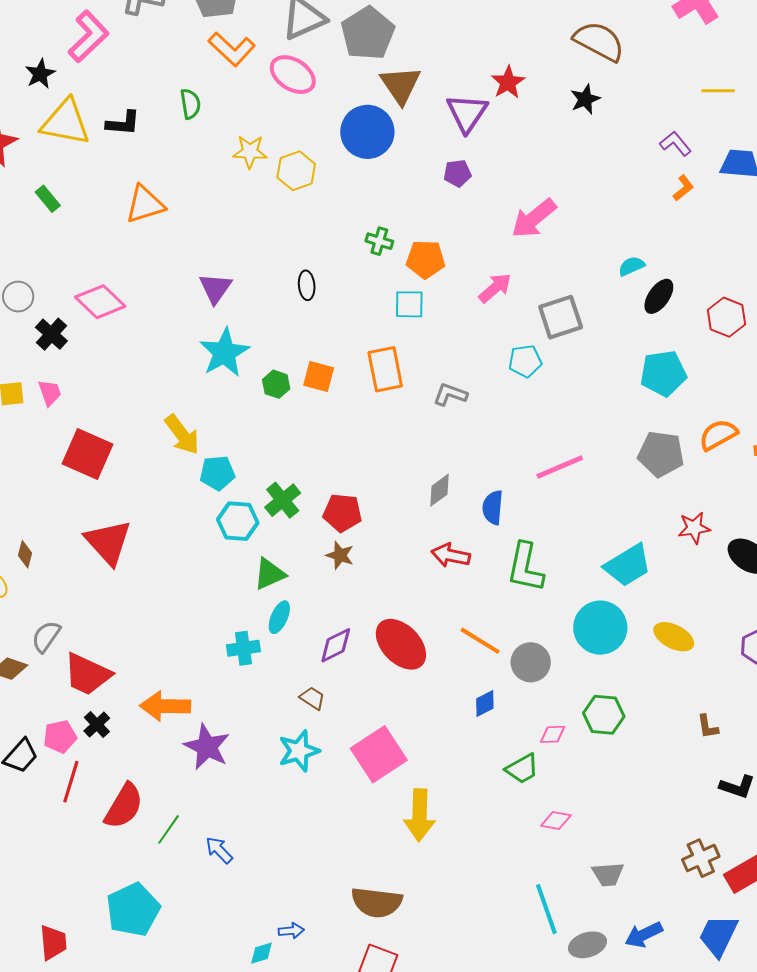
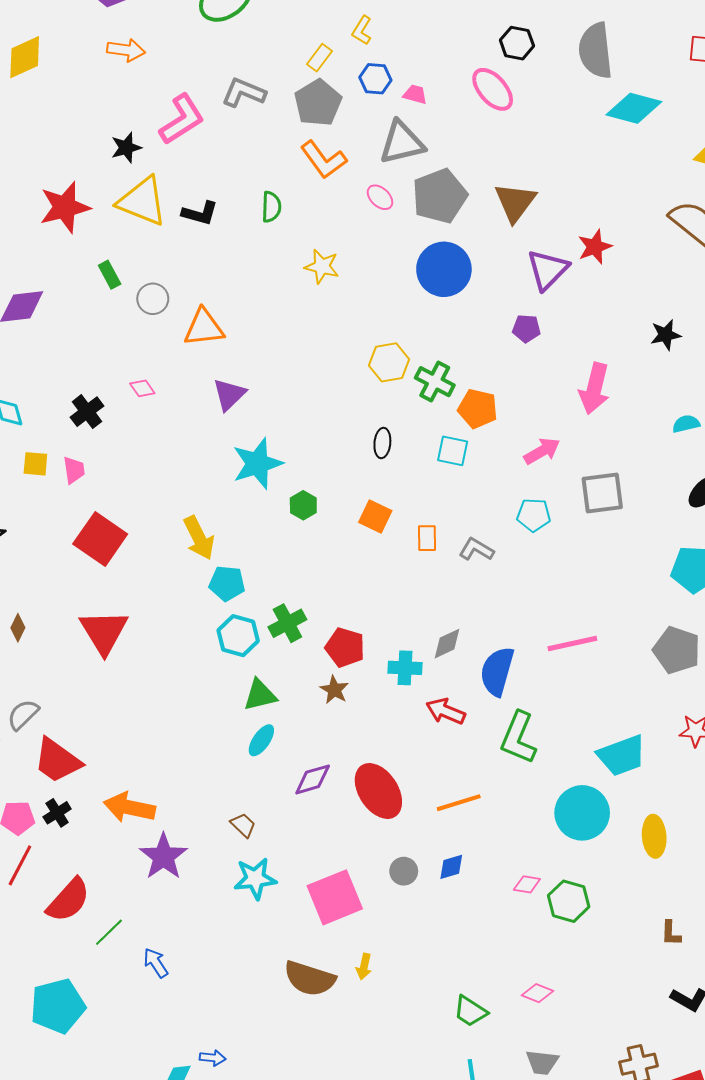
gray pentagon: (368, 33) -> (440, 196), moved
pink ellipse: (293, 75) -> (380, 197), size x0.6
brown triangle: (401, 85) -> (515, 202), moved
black star: (585, 99) -> (666, 335), moved
yellow hexagon: (296, 171) -> (389, 362), moved
orange triangle: (145, 204) -> (204, 328), moved
pink arrow: (534, 218) -> (594, 389), turned -48
green cross: (379, 241) -> (435, 382), size x1.4
cyan semicircle: (631, 266) -> (686, 424), moved
black ellipse: (307, 285) -> (382, 443), moved
purple triangle: (215, 288) -> (229, 394), moved
gray circle: (18, 297) -> (153, 299), moved
pink diamond: (100, 302) -> (142, 388), size x0.5
cyan pentagon: (525, 361) -> (534, 515), moved
orange rectangle: (385, 369) -> (427, 538), moved, size x0.6
orange square: (319, 377) -> (375, 516), moved
blue semicircle: (493, 508) -> (497, 671), size x1.4
yellow ellipse: (674, 637) -> (654, 836), turned 48
orange line: (480, 641) -> (459, 803), turned -60
cyan cross: (243, 648) -> (405, 668), moved
gray circle: (531, 662) -> (404, 871), moved, size x0.7
brown trapezoid: (312, 698) -> (243, 825), moved
pink diamond: (553, 734) -> (527, 884), moved
green trapezoid: (522, 769) -> (470, 1011), moved, turned 51
yellow arrow: (420, 815) -> (364, 967), size x0.5
pink diamond: (556, 821) -> (538, 993), moved
brown semicircle: (377, 902) -> (310, 979), moved

